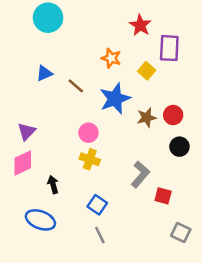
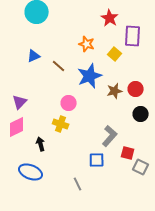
yellow cross: (90, 159) -> (61, 124), moved
blue square: (97, 205) -> (97, 160), moved, turned -35
gray square: (181, 233) -> (141, 167), moved

